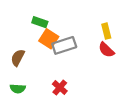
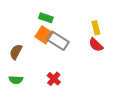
green rectangle: (40, 22) -> (46, 18), moved
gray rectangle: (64, 45) -> (58, 41), turned 50

